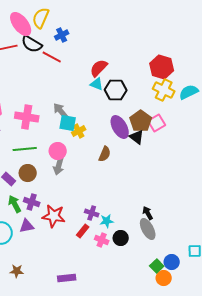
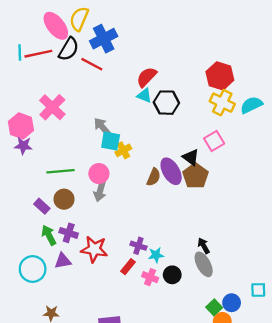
blue cross: (62, 35) -> (104, 39), size x1.6
black semicircle: (32, 44) -> (69, 49), turned -90
pink cross: (27, 117) -> (52, 107), moved, turned 35
brown pentagon: (141, 121) -> (195, 176), moved
purple ellipse: (120, 127) -> (171, 171), moved

